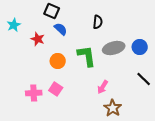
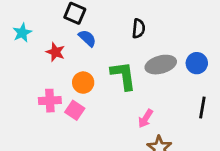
black line: (144, 79) -> (202, 107), turned 56
pink square: (56, 89) -> (75, 110), moved
pink cross: (34, 93) -> (50, 101), moved

